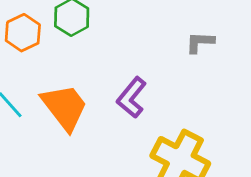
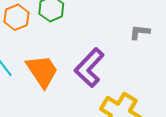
purple L-shape: (132, 98) -> (89, 68), size x1.4

